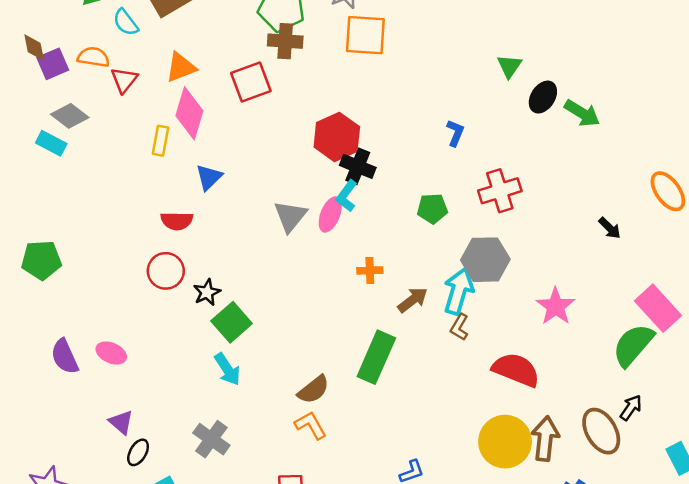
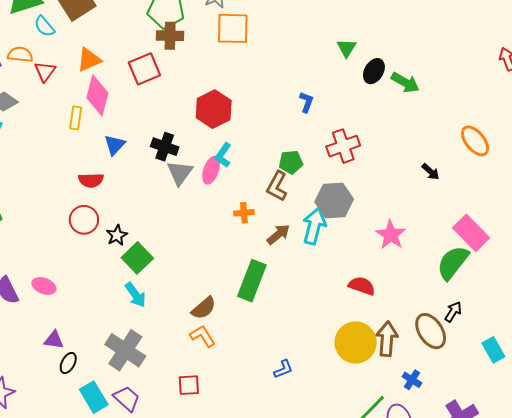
black cross: (358, 166) -> (165, 147), moved
brown L-shape: (459, 327) -> (277, 186), moved, size x1.4
red semicircle: (516, 370) -> (362, 286), size x0.7
purple triangle: (121, 422) -> (54, 340), turned -30
gray cross: (211, 439) -> (125, 350), size x1.4

